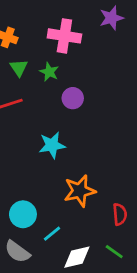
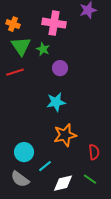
green triangle: (19, 68) -> (21, 46), size x1.5
cyan star: (52, 145) -> (56, 102), moved

